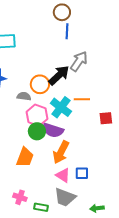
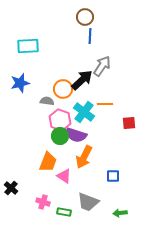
blue square: (82, 173) -> (113, 176), moved
pink triangle: (63, 175) -> (64, 176), moved

